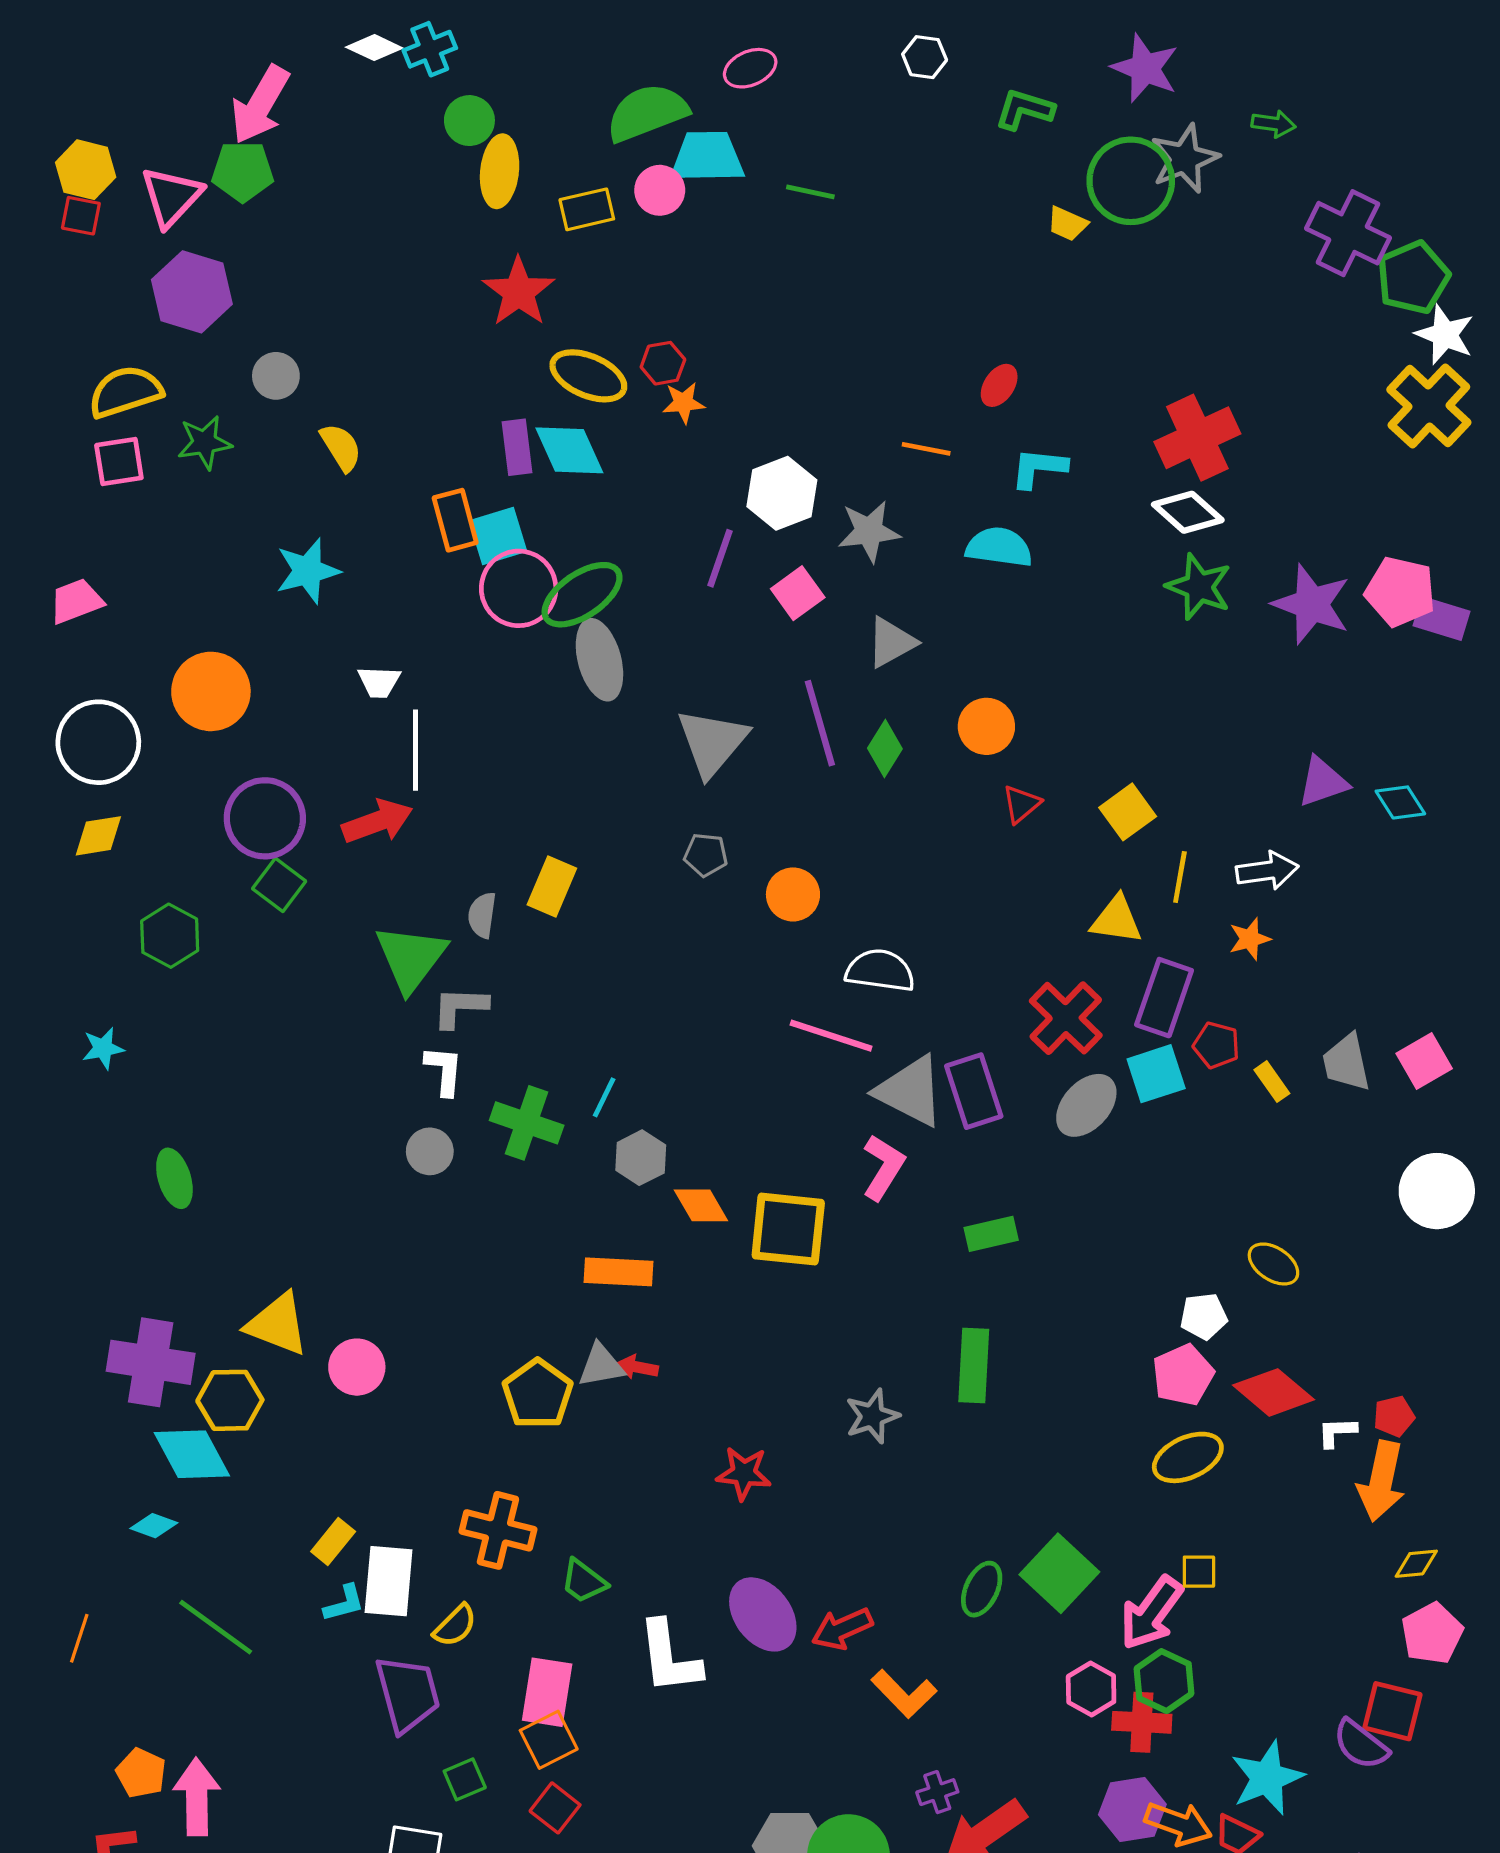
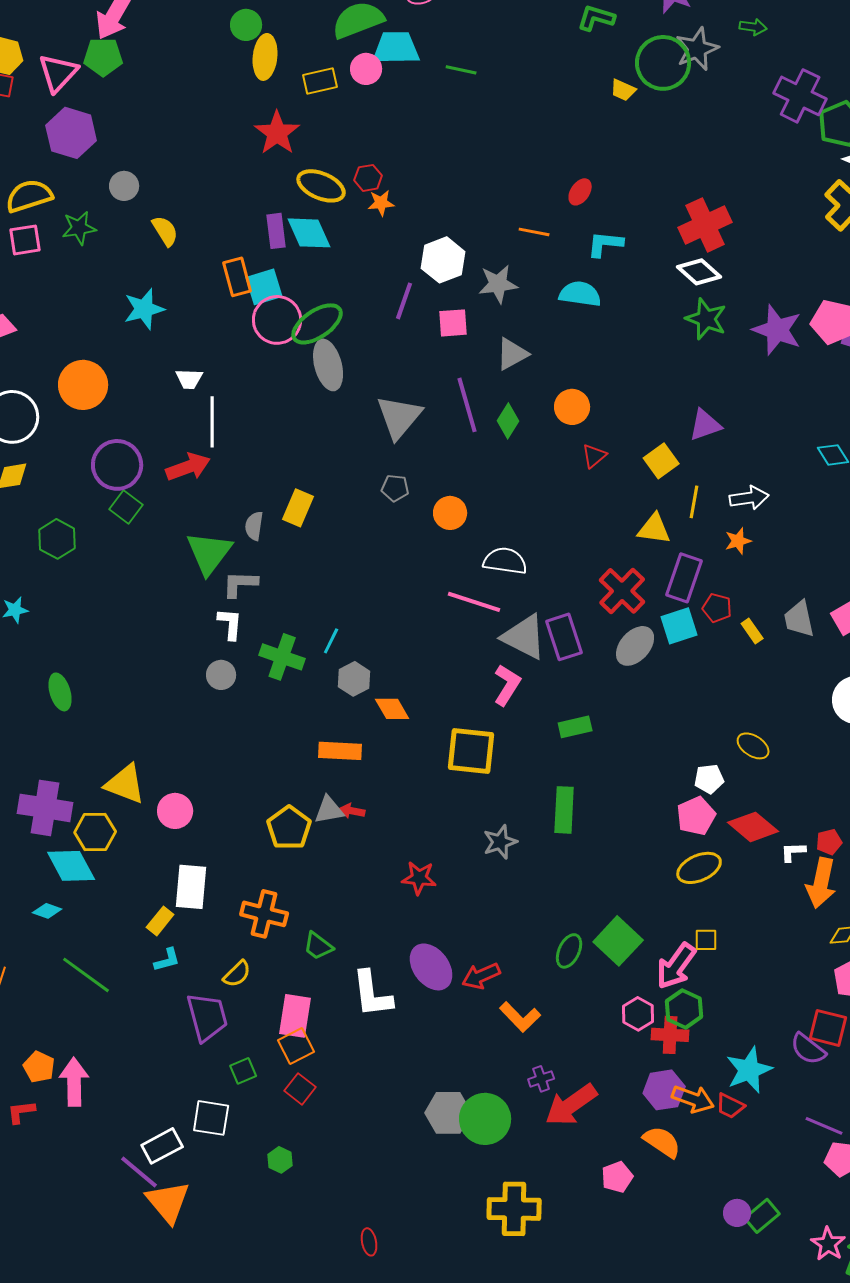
pink square: (798, 593) -> (453, 323), turned 32
purple triangle: (1323, 782) -> (705, 425), moved
yellow square: (788, 1229) -> (471, 751), moved
white rectangle: (389, 1581) -> (191, 887), moved

